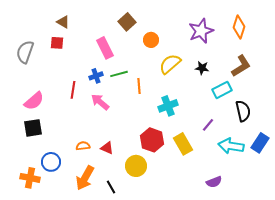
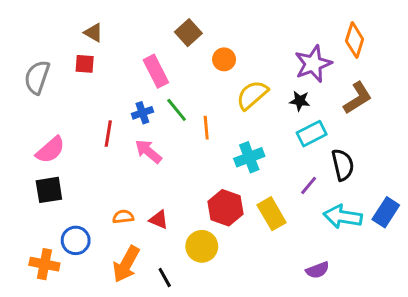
purple star: (201, 31) -> (313, 64), moved
green line: (119, 74) -> (177, 110), turned 66
cyan rectangle: (222, 90) -> (312, 134), moved
black semicircle: (243, 111) -> (343, 165), moved

